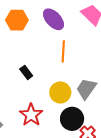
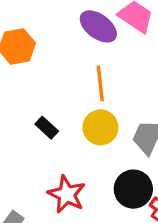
purple ellipse: (54, 19) -> (98, 26), moved
yellow circle: (60, 92) -> (100, 127), moved

